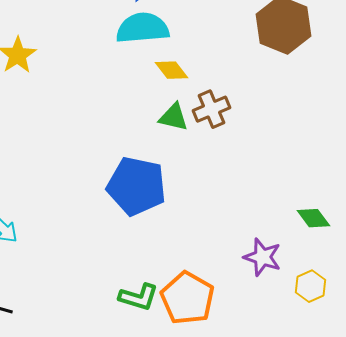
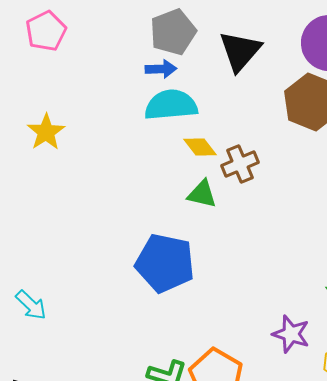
brown cross: (211, 109) -> (240, 164), moved

